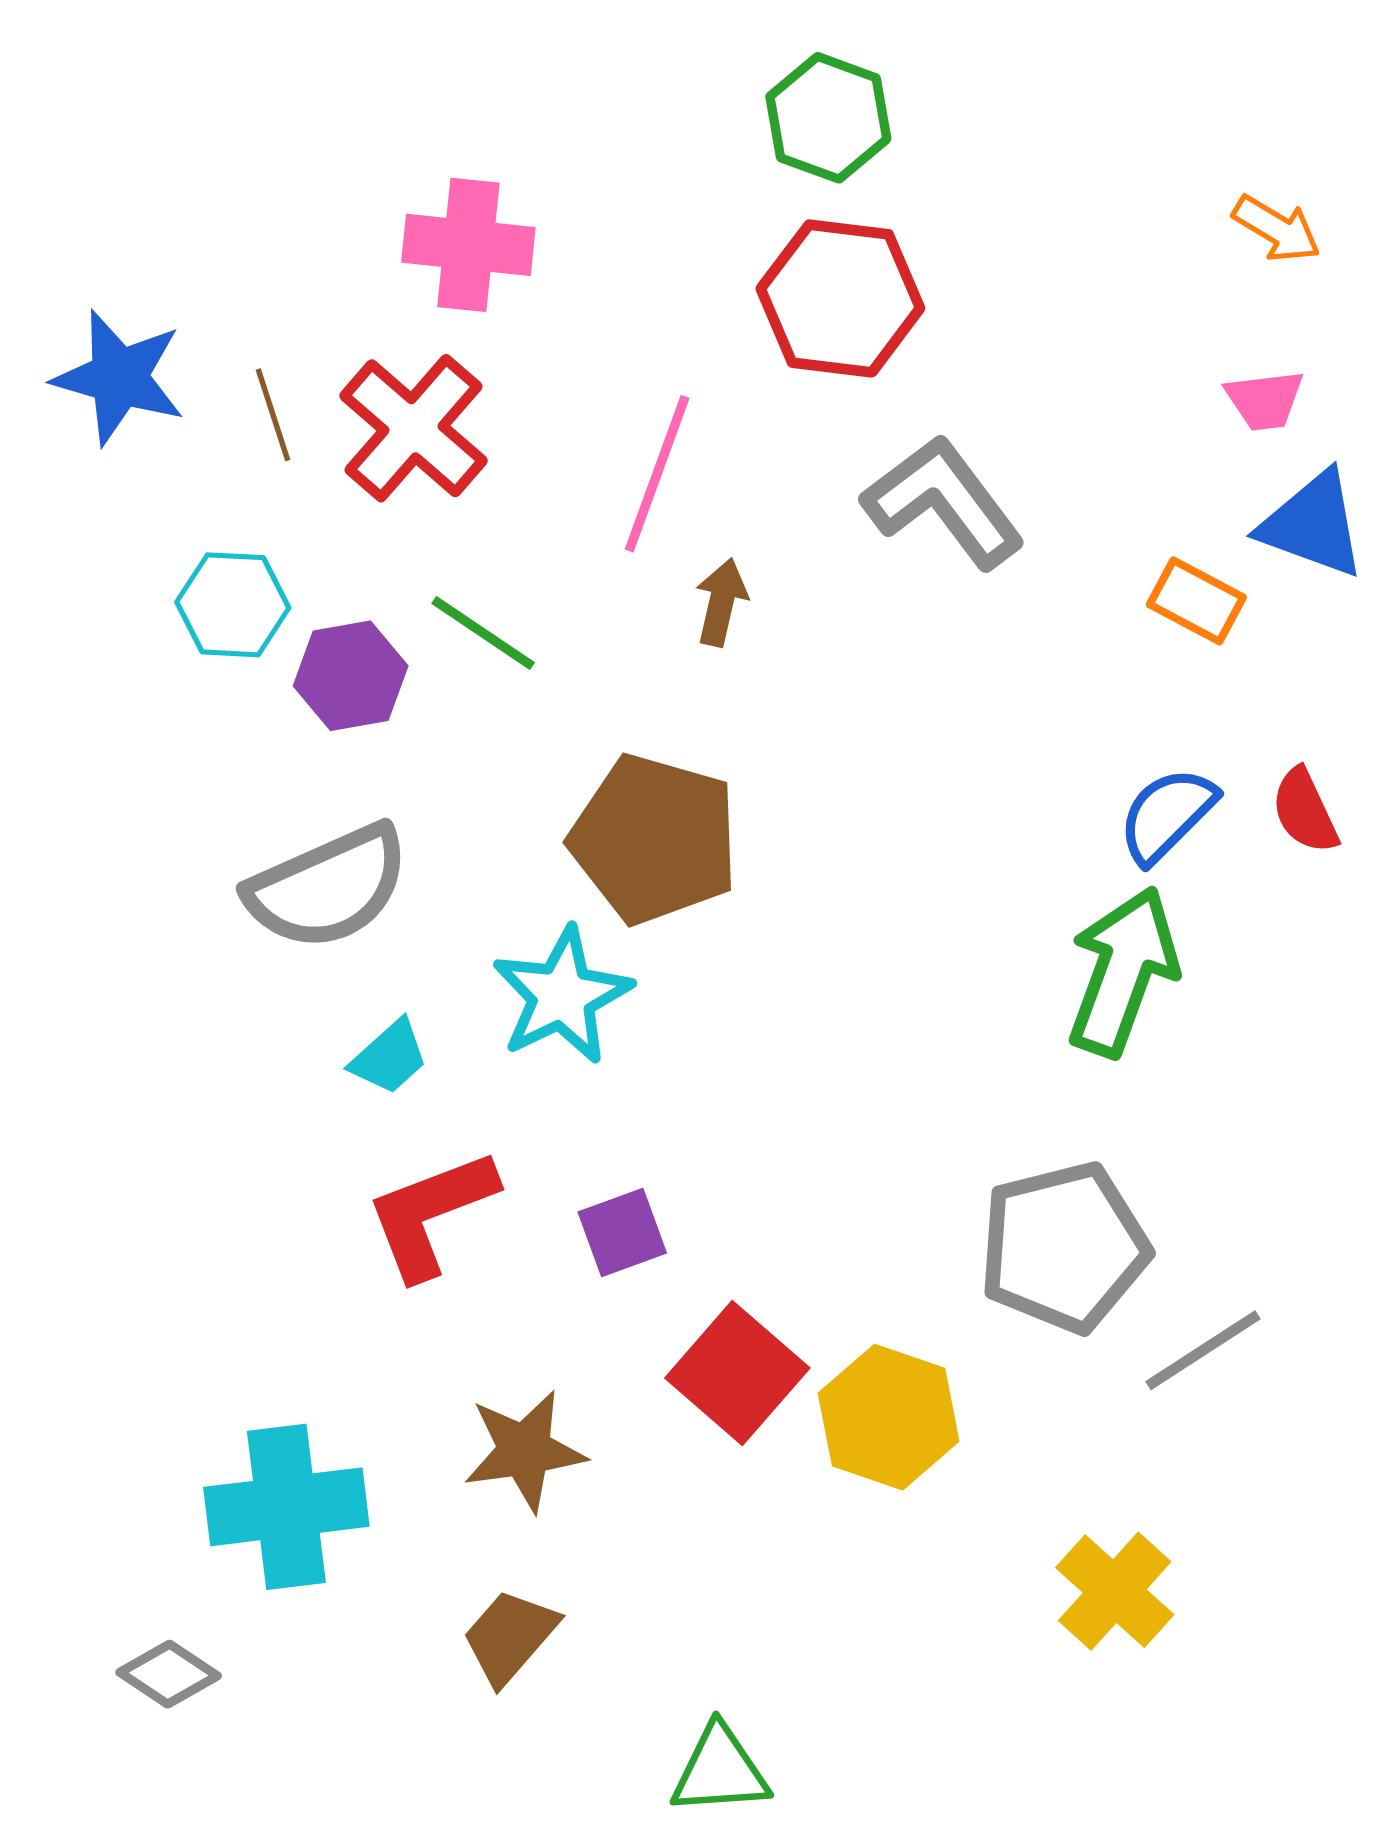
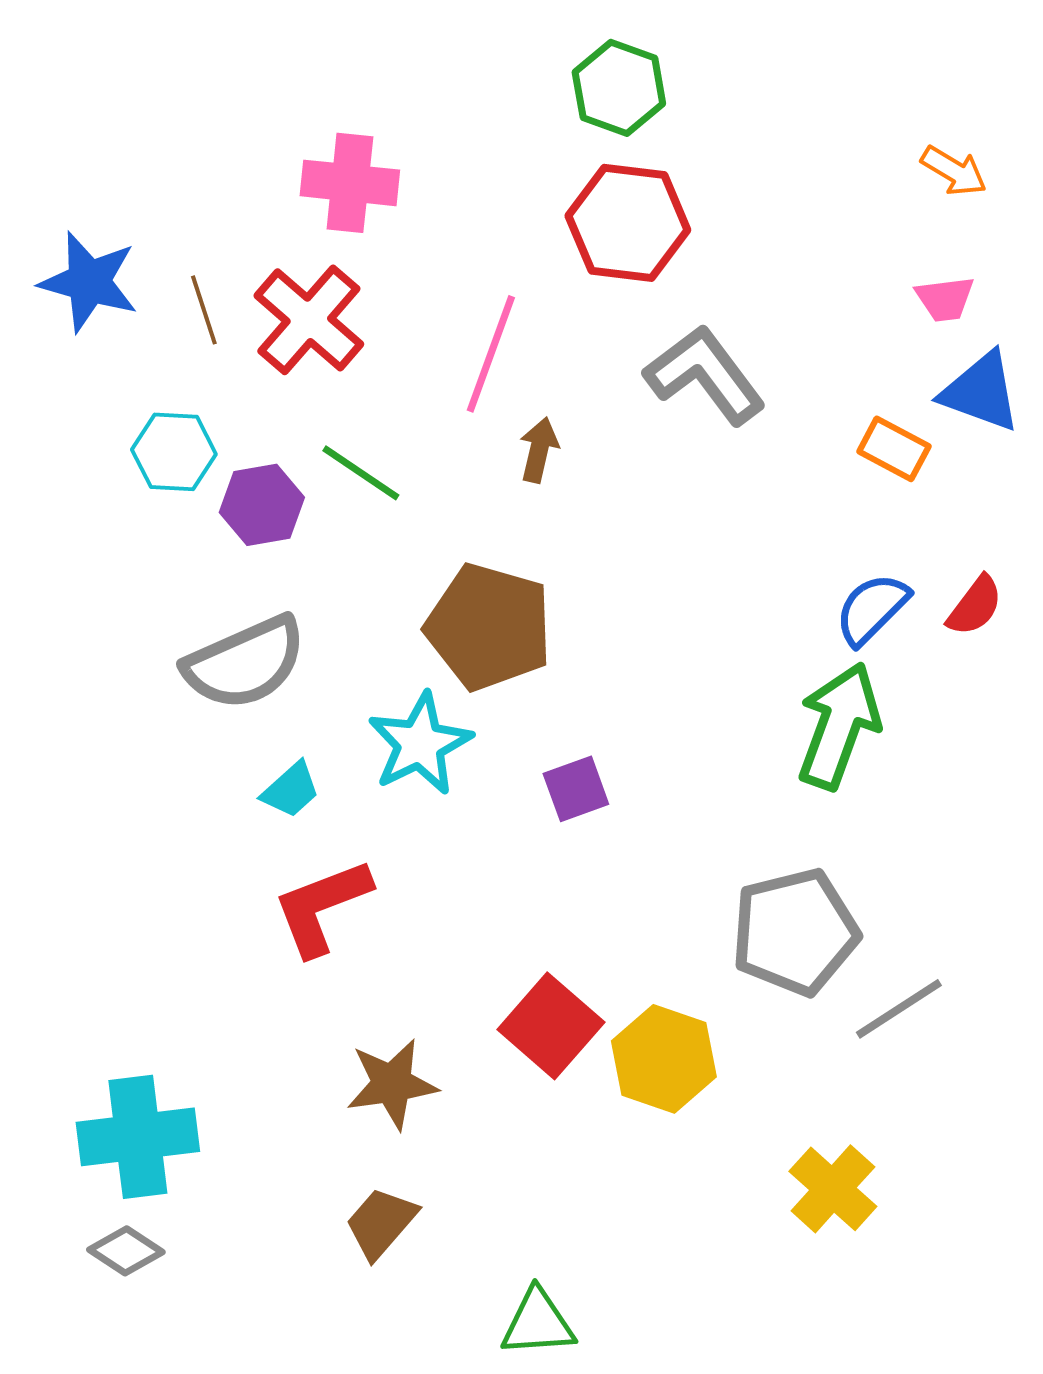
red semicircle: (1305, 811) -> (975, 606), turned -118
purple square: (622, 1232) -> (576, 789), moved
cyan cross: (286, 1507) -> (138, 1137), moved

